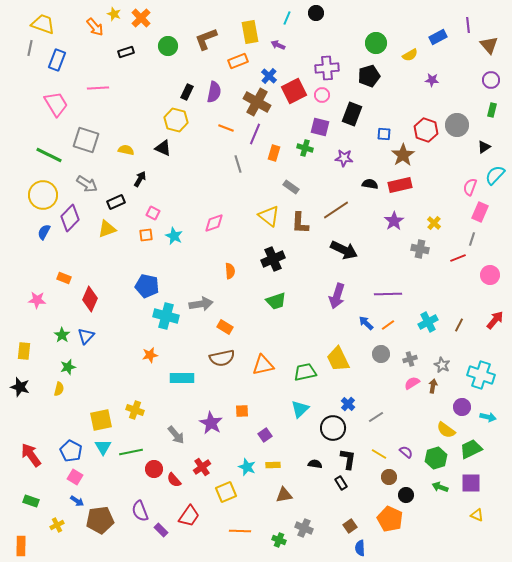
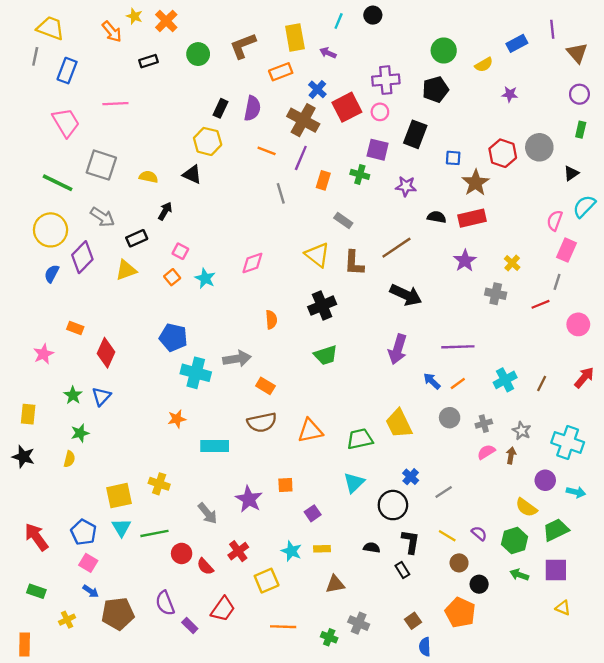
orange square: (146, 235) -> (172, 277), turned -32
pink star: (37, 300) -> (43, 354), turned -30

